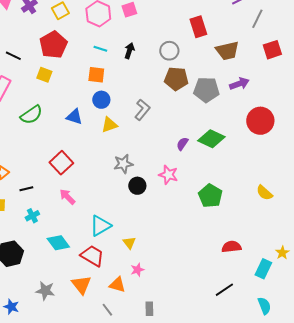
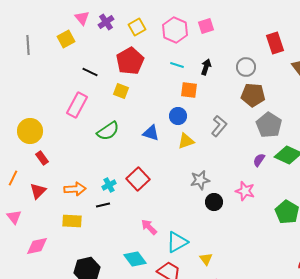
orange square: (96, 75) -> (189, 90), moved
gray pentagon: (206, 90) -> (269, 125), moved, turned 30
pink arrow: (67, 197) -> (149, 227), moved
cyan cross: (32, 216) -> (109, 185), moved

